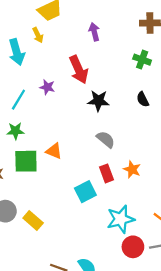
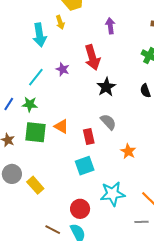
black star: (98, 101) -> (106, 87), turned 30
red rectangle: (107, 173) -> (89, 137), moved
red circle: (133, 247) -> (80, 209), moved

